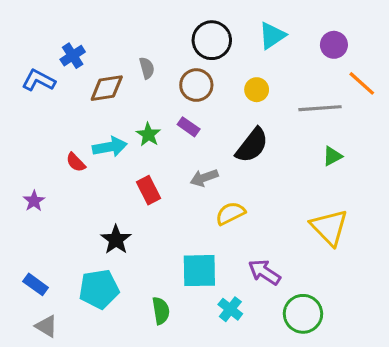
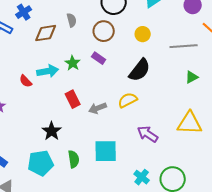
gray arrow: (204, 178) -> (98, 108), moved
yellow semicircle: (230, 213) -> (128, 100), moved
yellow triangle: (329, 227) -> (190, 123), turned -44
purple arrow: (264, 272) -> (148, 134), moved
cyan cross: (230, 309) -> (142, 177), moved
green semicircle: (161, 311) -> (74, 159), moved

